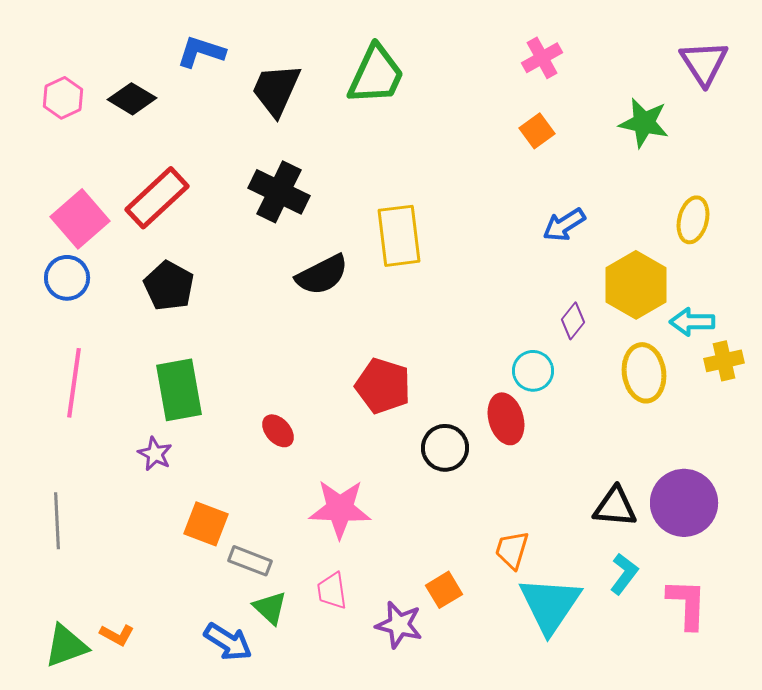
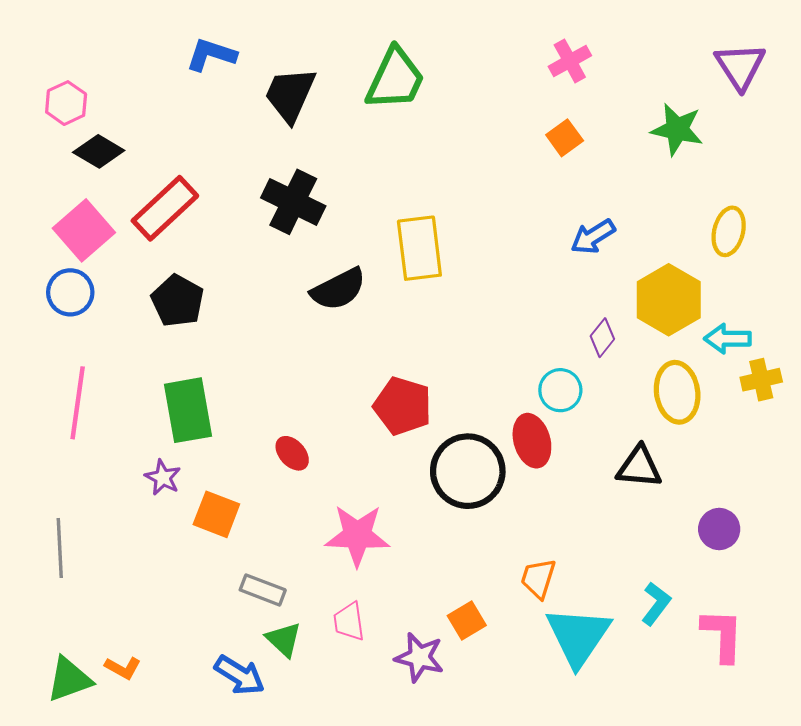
black diamond: (132, 99) -> (99, 151), moved
black circle: (445, 448) -> (468, 471), size x1.5
purple circle: (684, 503) -> (719, 529), size x0.6
black triangle: (615, 507) -> (639, 467), moved
orange square: (206, 524) -> (216, 514), moved

